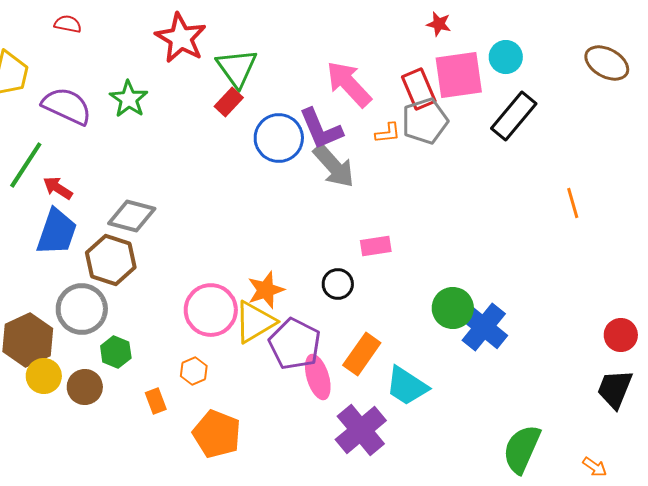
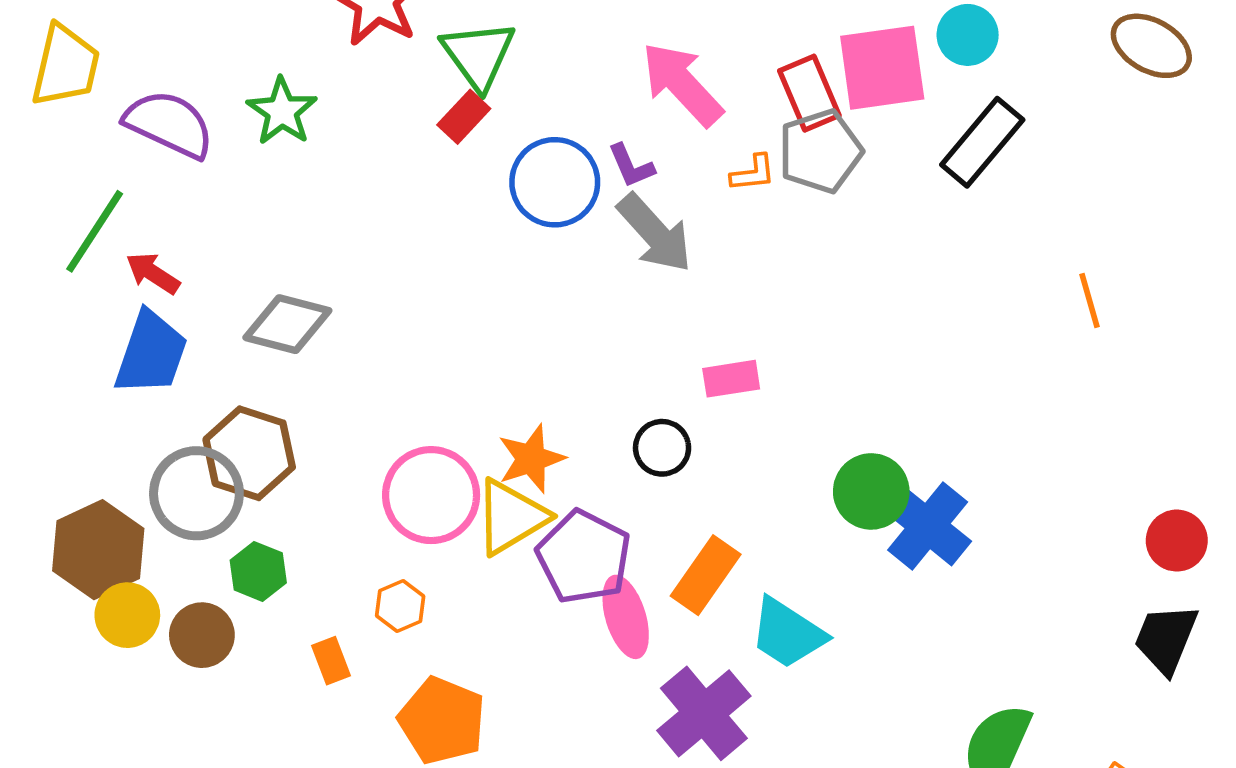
purple L-shape: (321, 129) -> (631, 166), size x0.6
brown hexagon: (111, 260) -> (249, 453), moved

